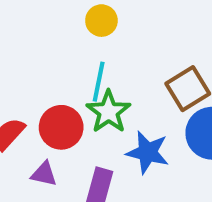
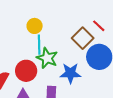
yellow circle: (101, 21) -> (35, 26), moved

